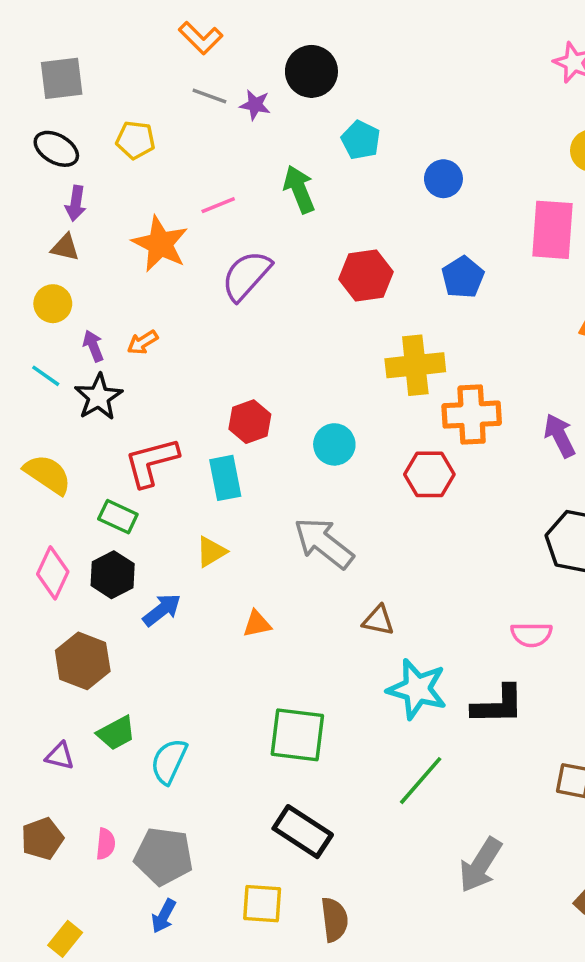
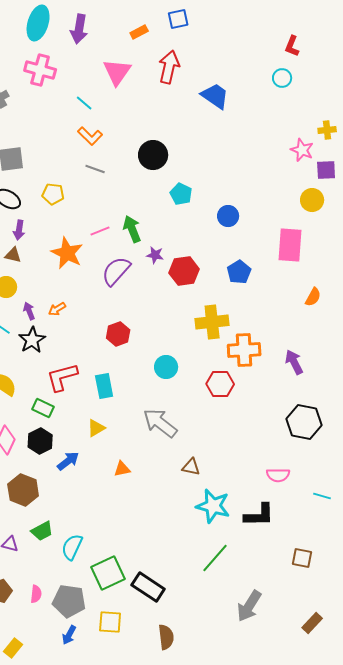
purple star: (255, 105) -> (155, 255), moved
green arrow: (299, 189) -> (132, 229), moved
red hexagon: (250, 422) -> (118, 334), moved
green square: (297, 735) -> (108, 573), moved, turned -32
yellow square: (262, 904) -> (110, 622), moved

